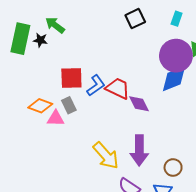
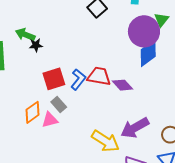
black star: (40, 40) -> (36, 45), moved
orange diamond: (40, 106) -> (33, 112), turned -40
purple arrow: (139, 150) -> (135, 128), turned 76

